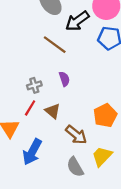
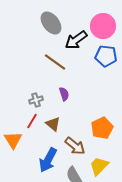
blue arrow: (32, 152) -> (48, 160), moved

